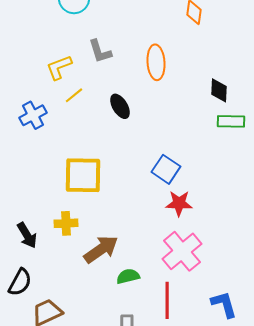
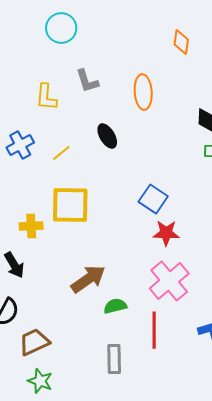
yellow L-shape: (59, 67) -> (46, 97), turned -64
yellow line: (74, 95) -> (61, 153), moved
yellow cross: (66, 223) -> (31, 226), moved

